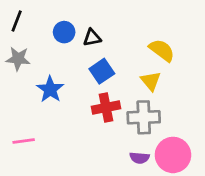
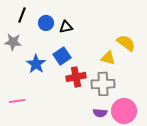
black line: (17, 21) -> (22, 15), moved
yellow semicircle: (162, 50) -> (126, 43), moved
blue square: (102, 71) -> (62, 56), moved
yellow triangle: (151, 81) -> (108, 58), turned -35

